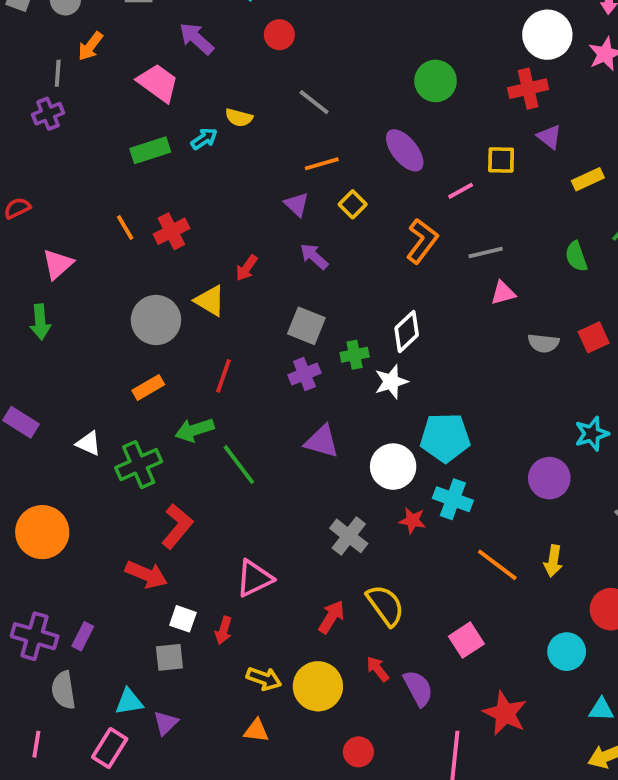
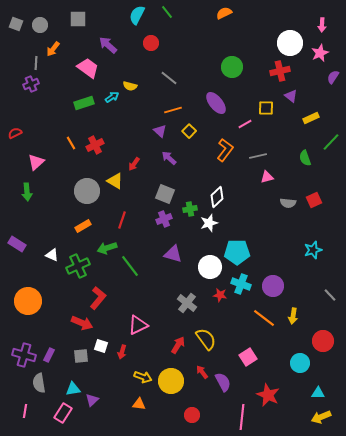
purple circle: (549, 478) -> (273, 286), moved
gray square: (169, 657) -> (81, 356), moved

